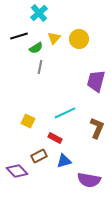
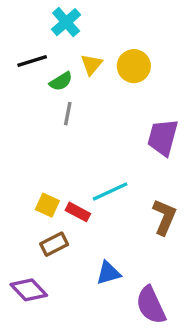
red rectangle: (55, 138) -> (78, 212), moved
brown rectangle: (39, 156) -> (54, 244), moved
purple semicircle: (89, 180) -> (151, 305), turned 55

